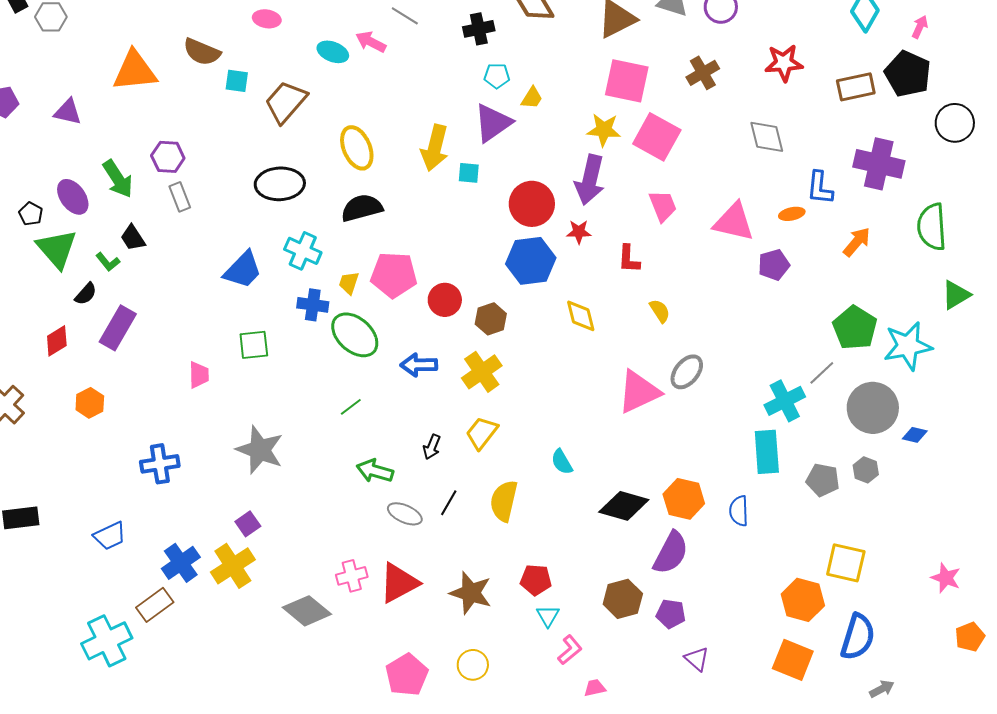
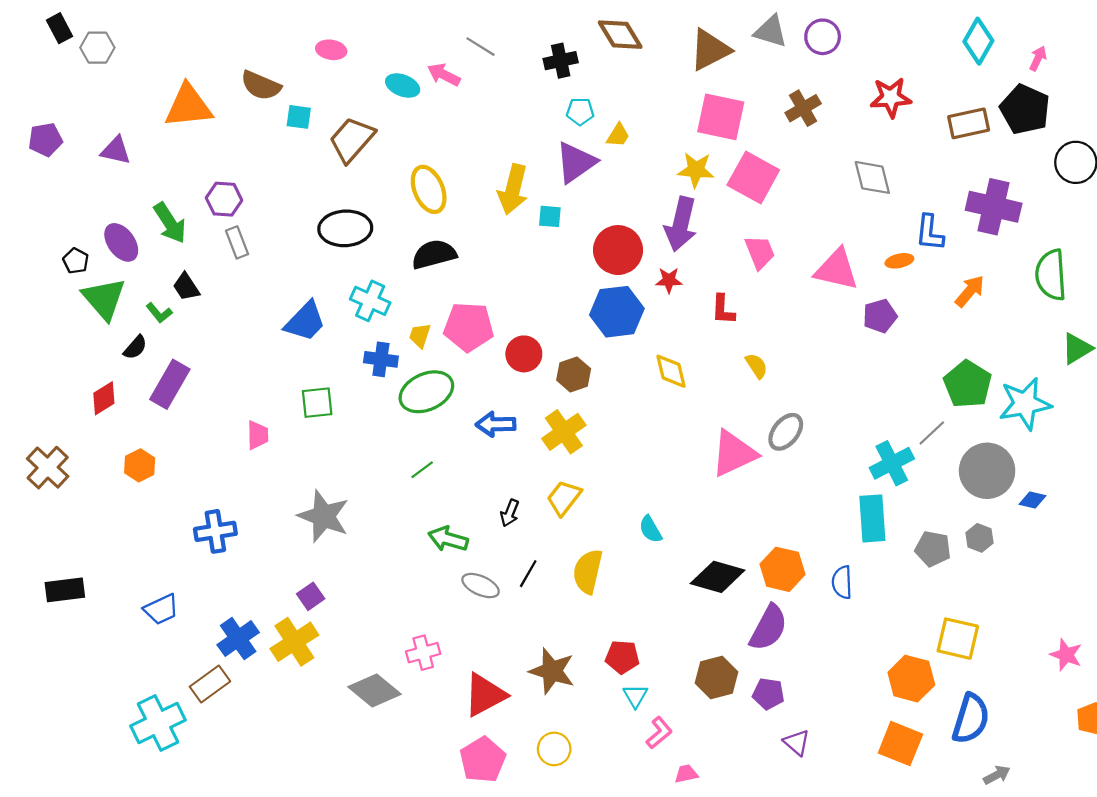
green ellipse: (355, 335) -> (426, 392), turned -66
red triangle: (399, 583) -> (485, 695), moved

